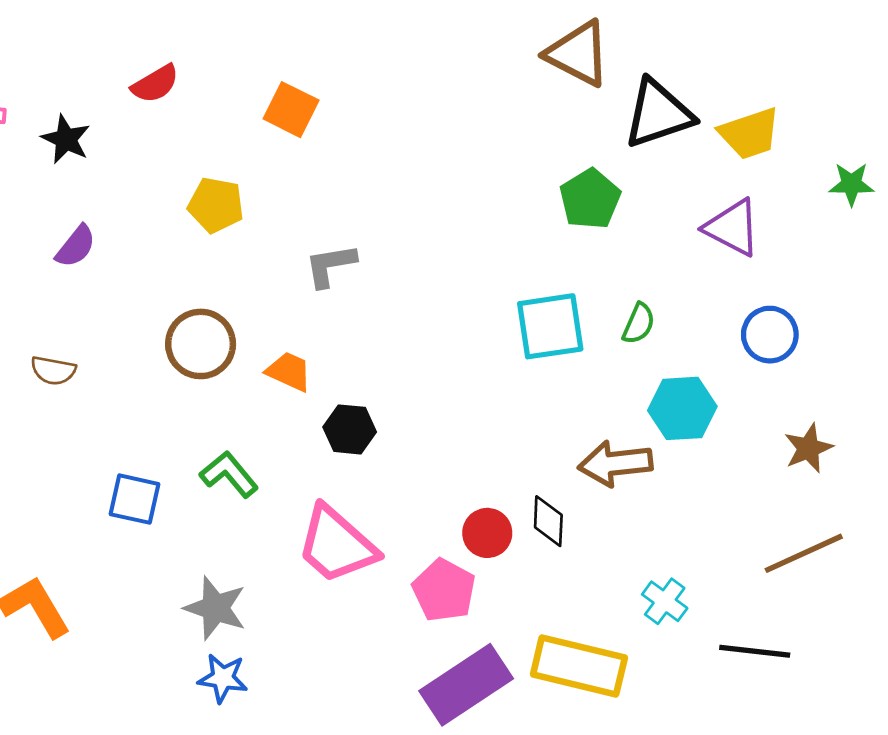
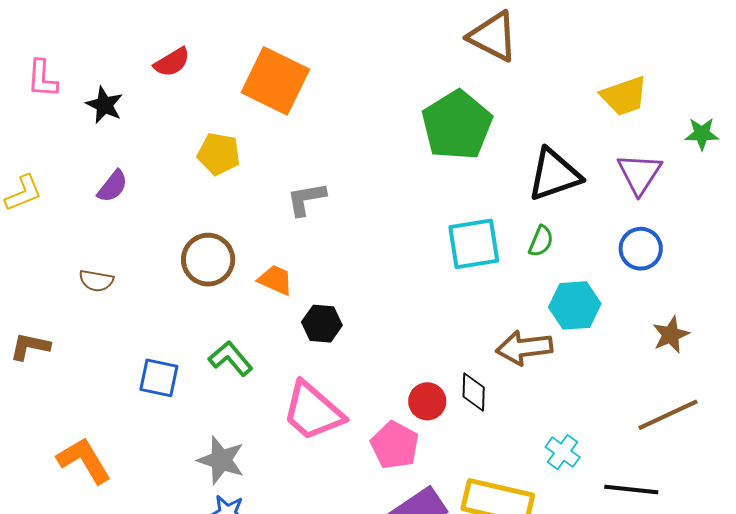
orange square: (291, 110) -> (275, 81), size x1.6
black triangle: (658, 114) -> (554, 175), moved
green pentagon: (590, 199) -> (457, 125), moved, size x1.5
purple triangle: (732, 228) -> (639, 174), moved, turned 36

